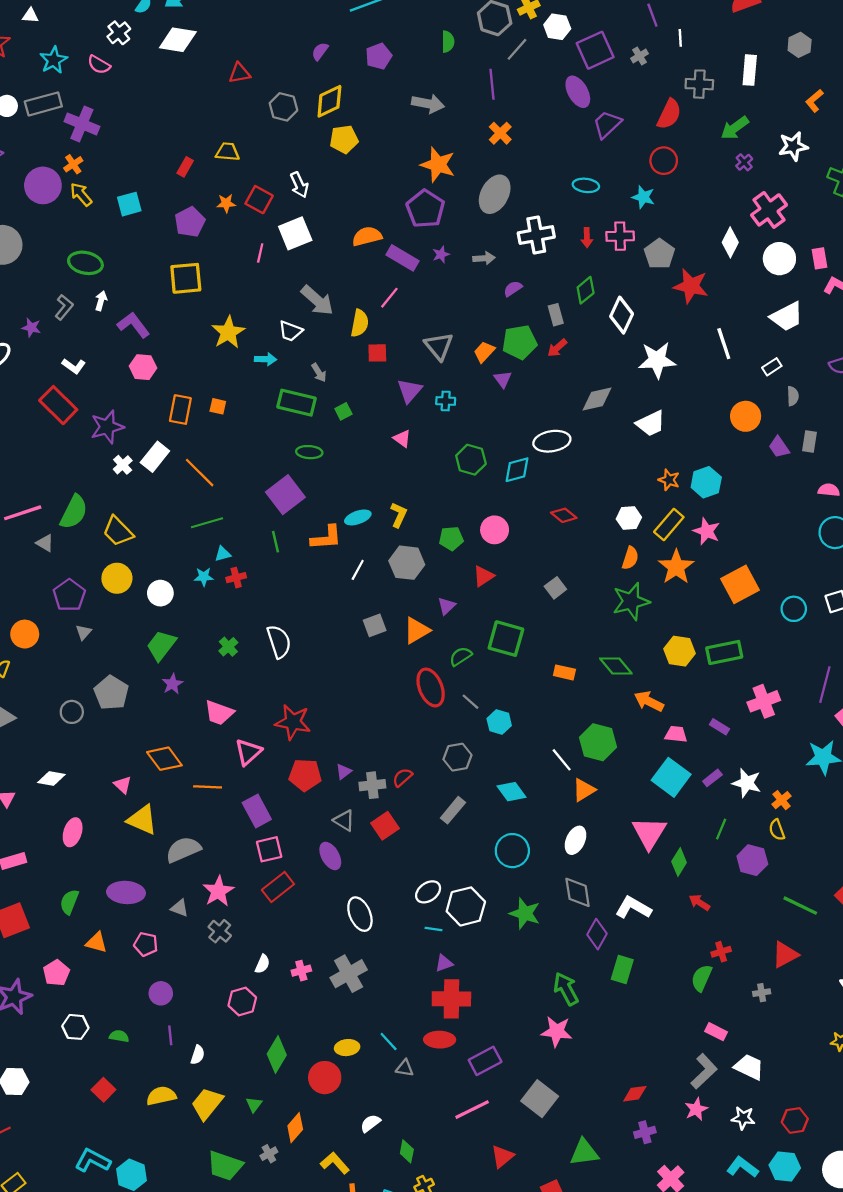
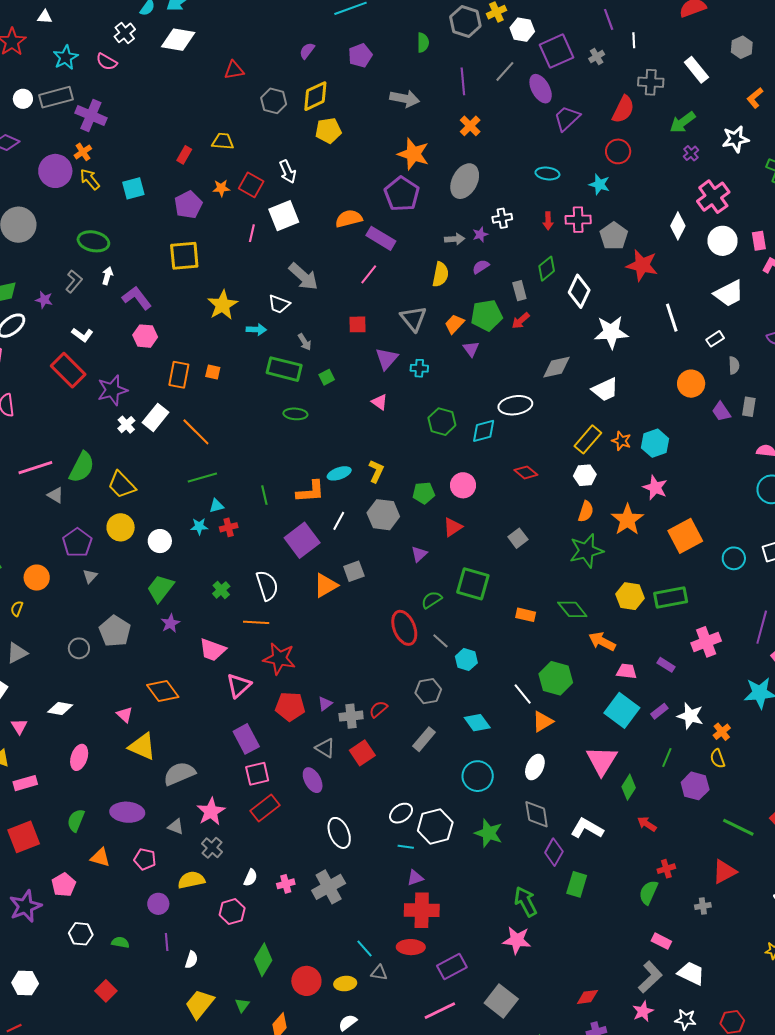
gray line: (517, 49) -> (505, 71), moved
white rectangle: (750, 70) -> (696, 70), turned -44
white cross: (536, 235) -> (502, 218), size x0.6
purple star: (441, 254) -> (480, 234), moved
yellow semicircle: (360, 323) -> (440, 274), moved
purple square: (285, 495) -> (302, 540), moved
yellow rectangle: (669, 524) -> (588, 439), moved
orange triangle: (417, 630) -> (326, 585), moved
orange line: (208, 787) -> (256, 622), moved
yellow ellipse: (347, 1048) -> (345, 984), moved
yellow semicircle: (161, 1096) -> (191, 880), moved

